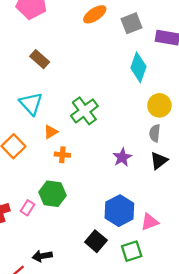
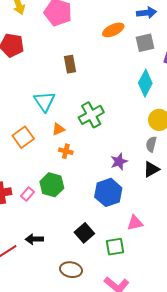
brown rectangle: (40, 59) -> (70, 64), moved, turned 30
blue hexagon: (119, 211) -> (108, 192), moved

